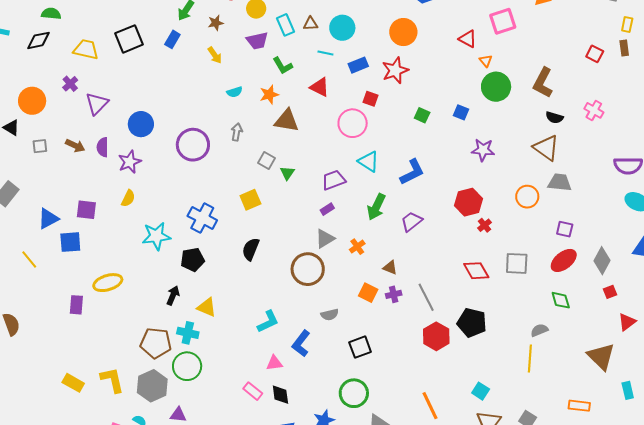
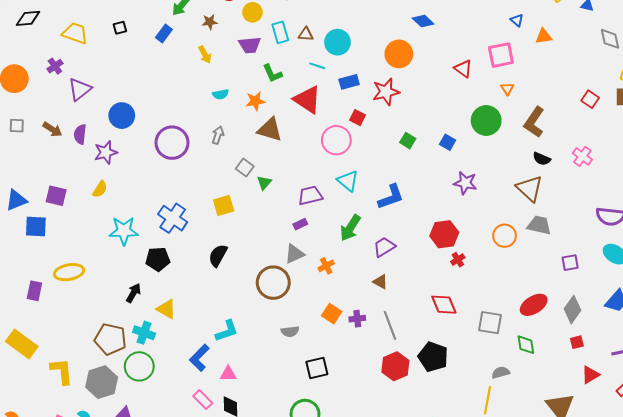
black square: (129, 39) -> (120, 28), size x0.5
orange triangle: (486, 61) -> (507, 89), moved
red triangle: (320, 87) -> (307, 100), size x1.4
purple square: (565, 229) -> (570, 263), moved, turned -30
gray square: (517, 263) -> (490, 323), moved
brown triangle: (390, 268) -> (380, 282), moved
blue L-shape: (301, 344) -> (199, 358), moved
yellow rectangle: (73, 383) -> (22, 344), moved, size x1.4

